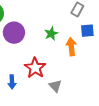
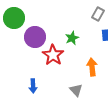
orange arrow: (71, 47) -> (92, 67), moved
red star: (35, 68) -> (53, 55), moved

